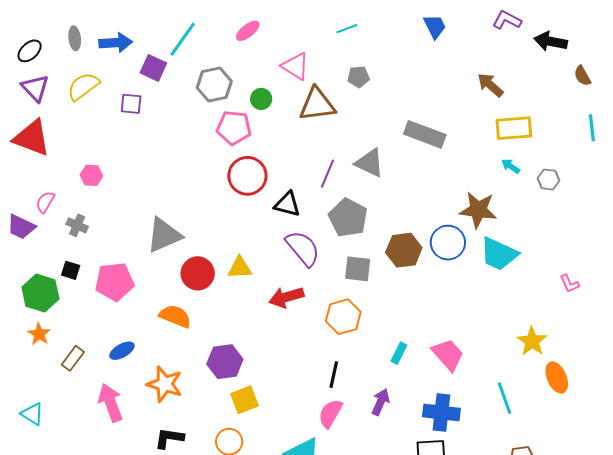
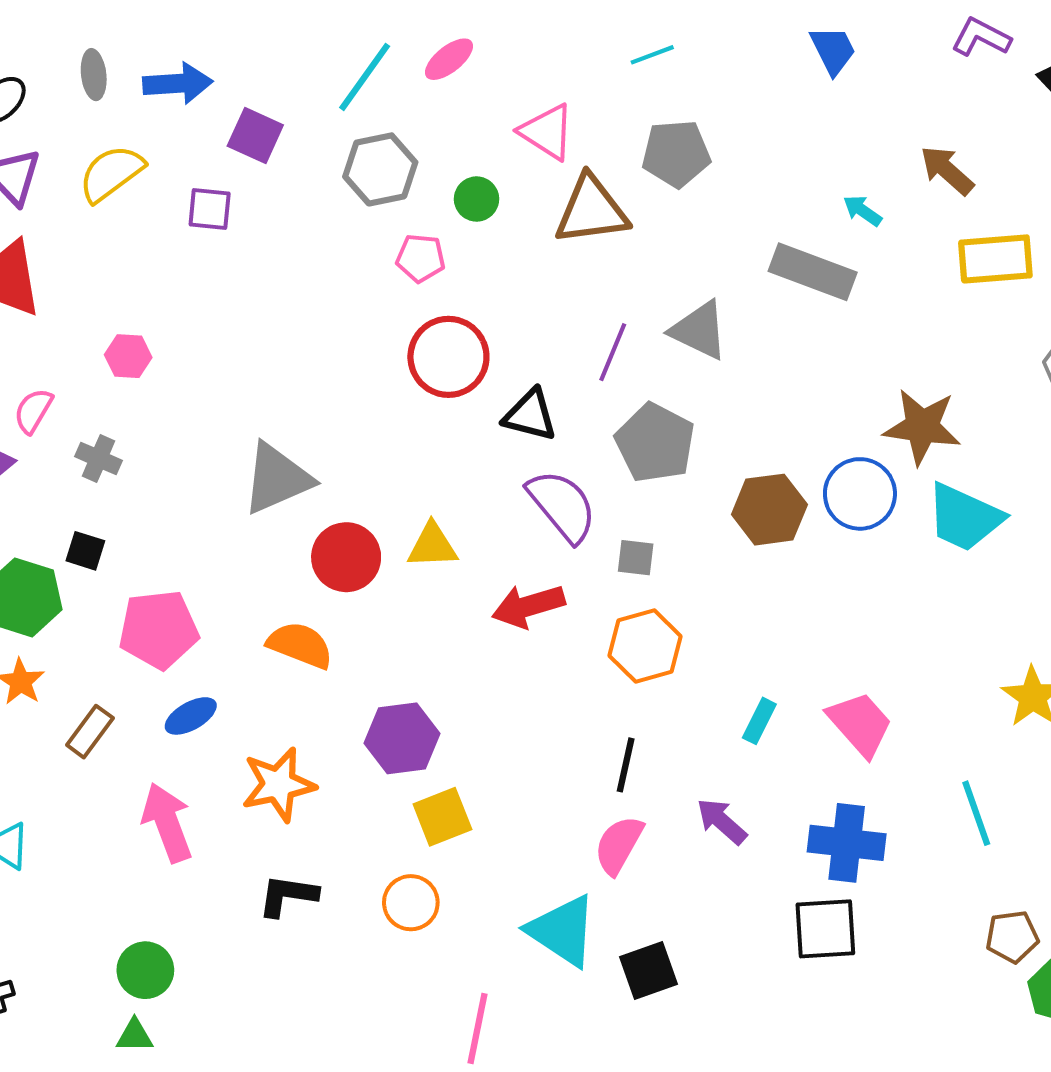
cyan line: (183, 39) -> (365, 77), moved
gray pentagon: (358, 77) -> (676, 154), size x1.5
pink pentagon: (234, 128) -> (421, 258), size x0.7
cyan arrow: (511, 166) -> (862, 211), moved
gray square: (358, 269) -> (636, 558), moved, size x0.7
pink pentagon: (115, 282) -> (159, 629), moved
orange star: (165, 384) -> (278, 784), turned -30
purple arrow: (381, 402) -> (722, 821), turned -72

